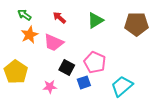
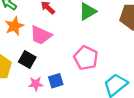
black square: (67, 68) -> (27, 59), moved
blue square: (84, 82) -> (56, 81), moved

